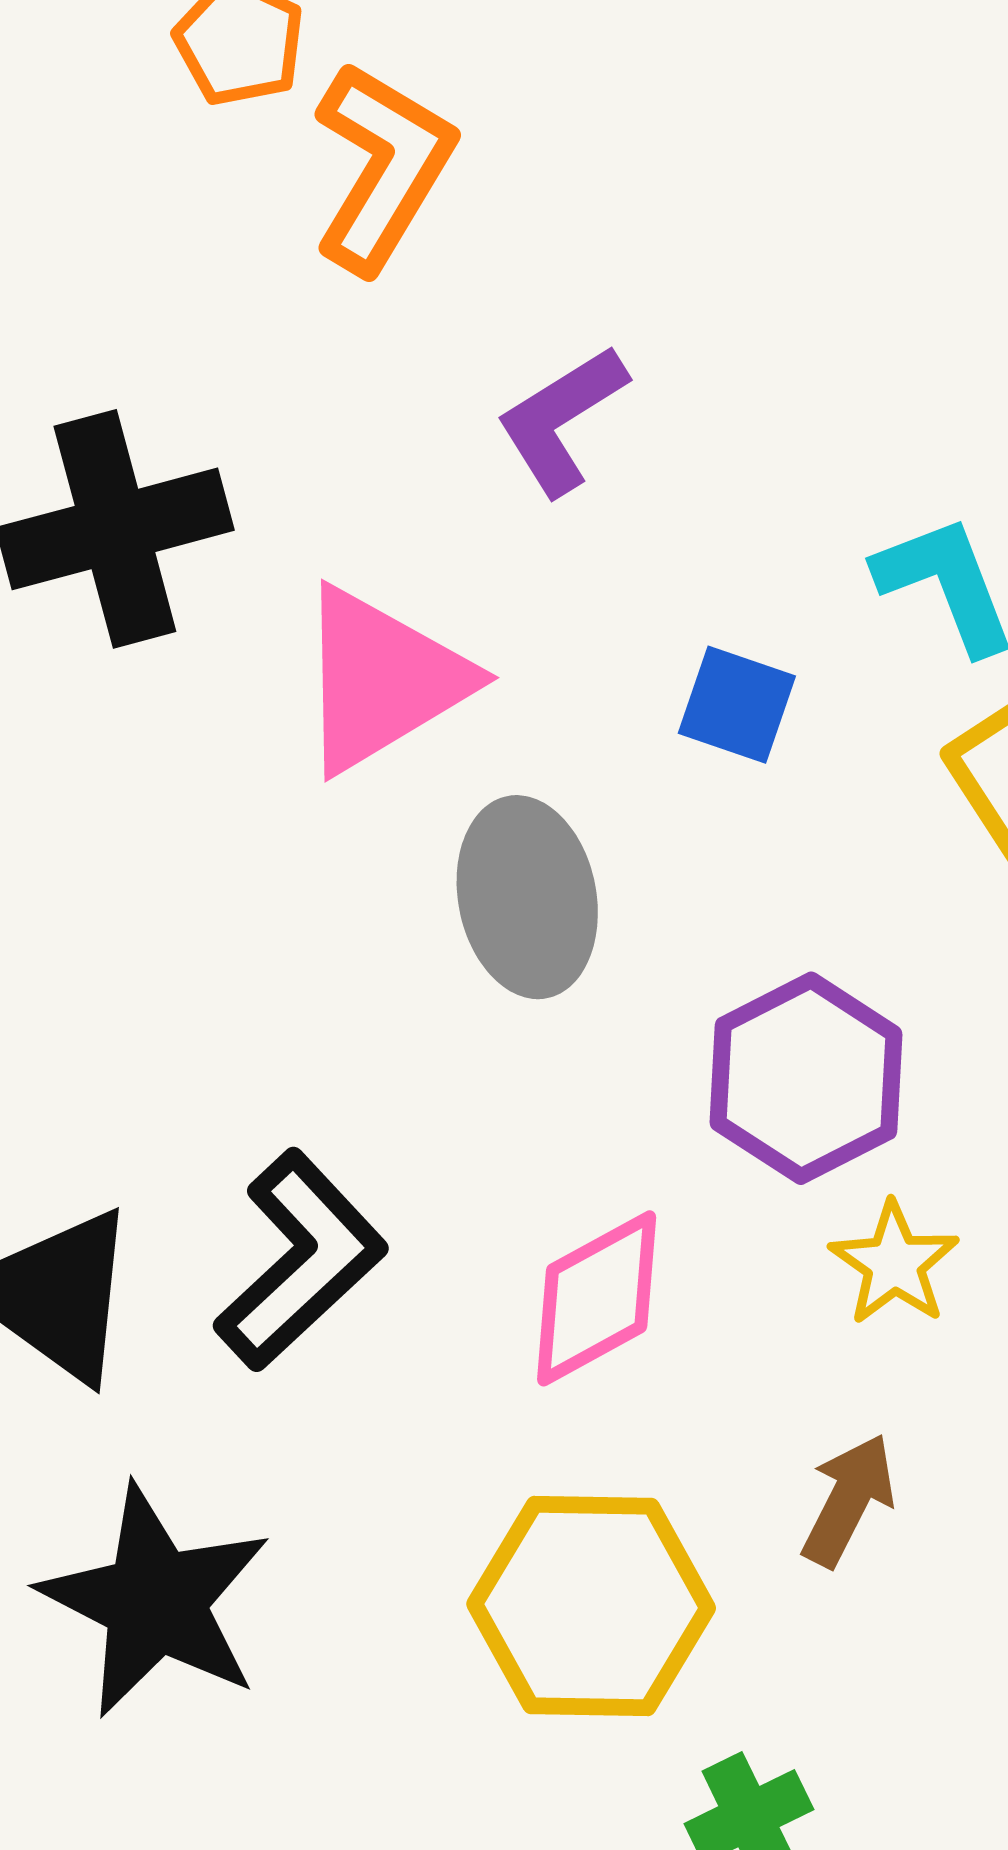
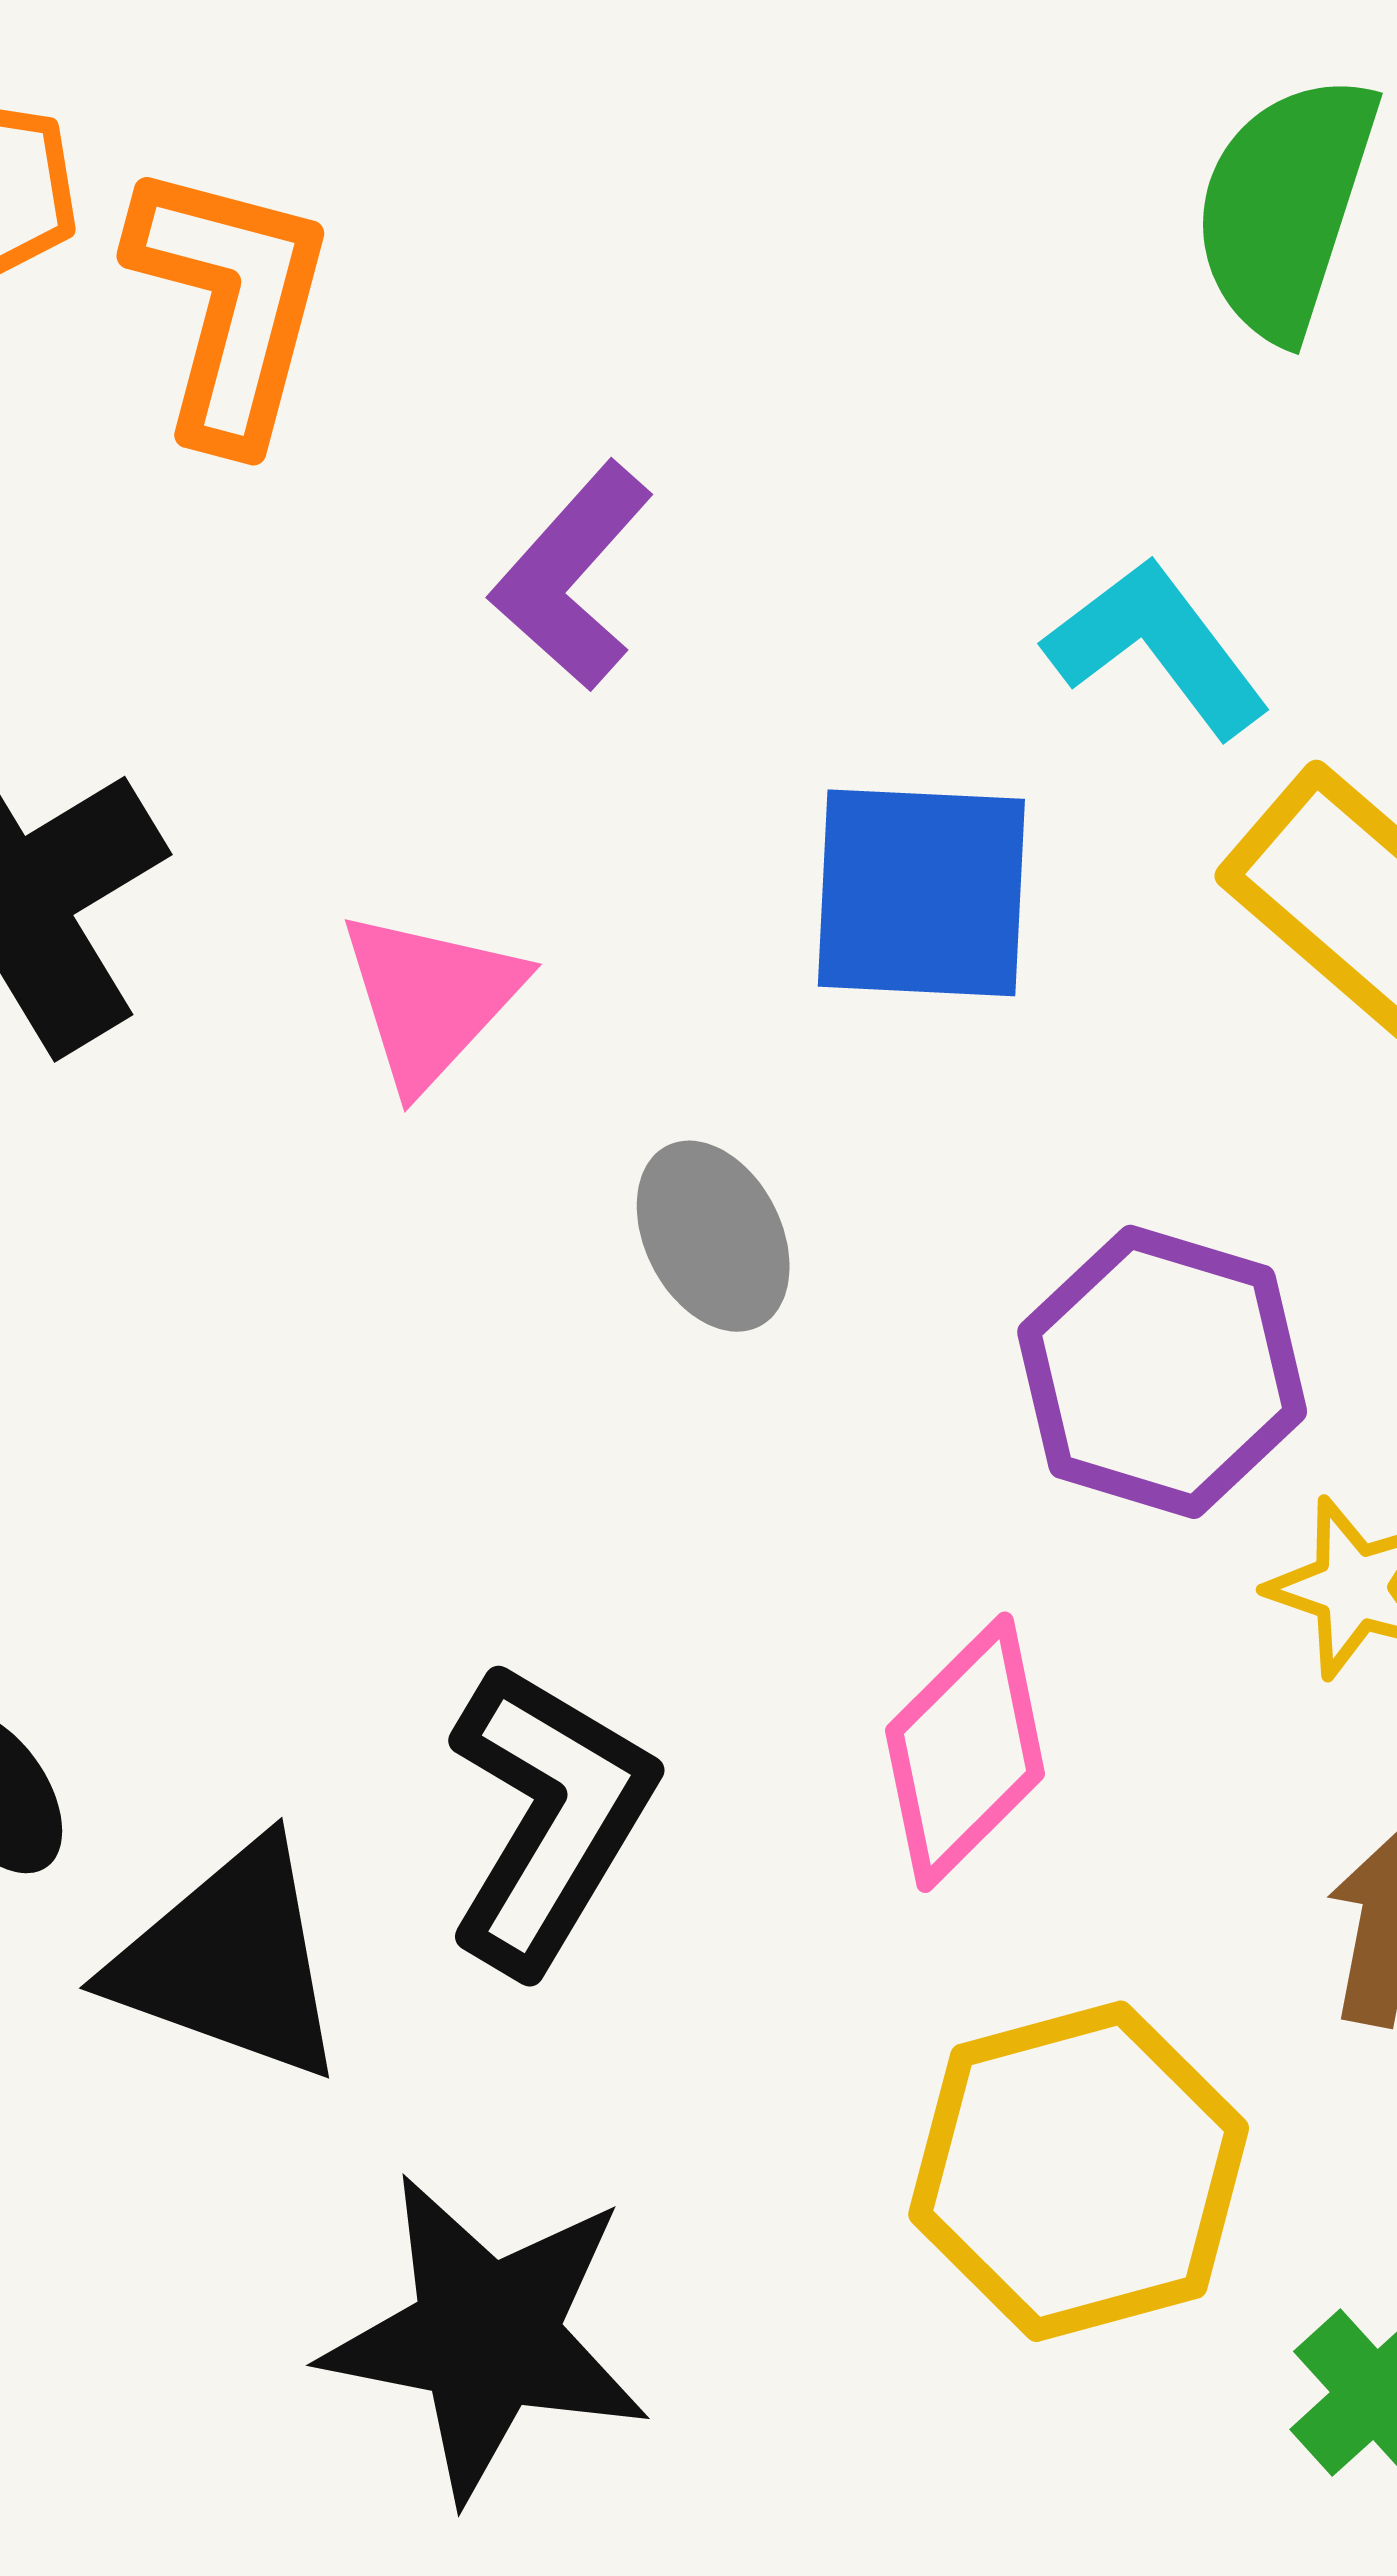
pink triangle: (382, 680) -> (430, 999), size x0.7
blue square: (737, 705) -> (921, 893), size x1.5
gray ellipse: (527, 897) -> (713, 1236), size x0.7

